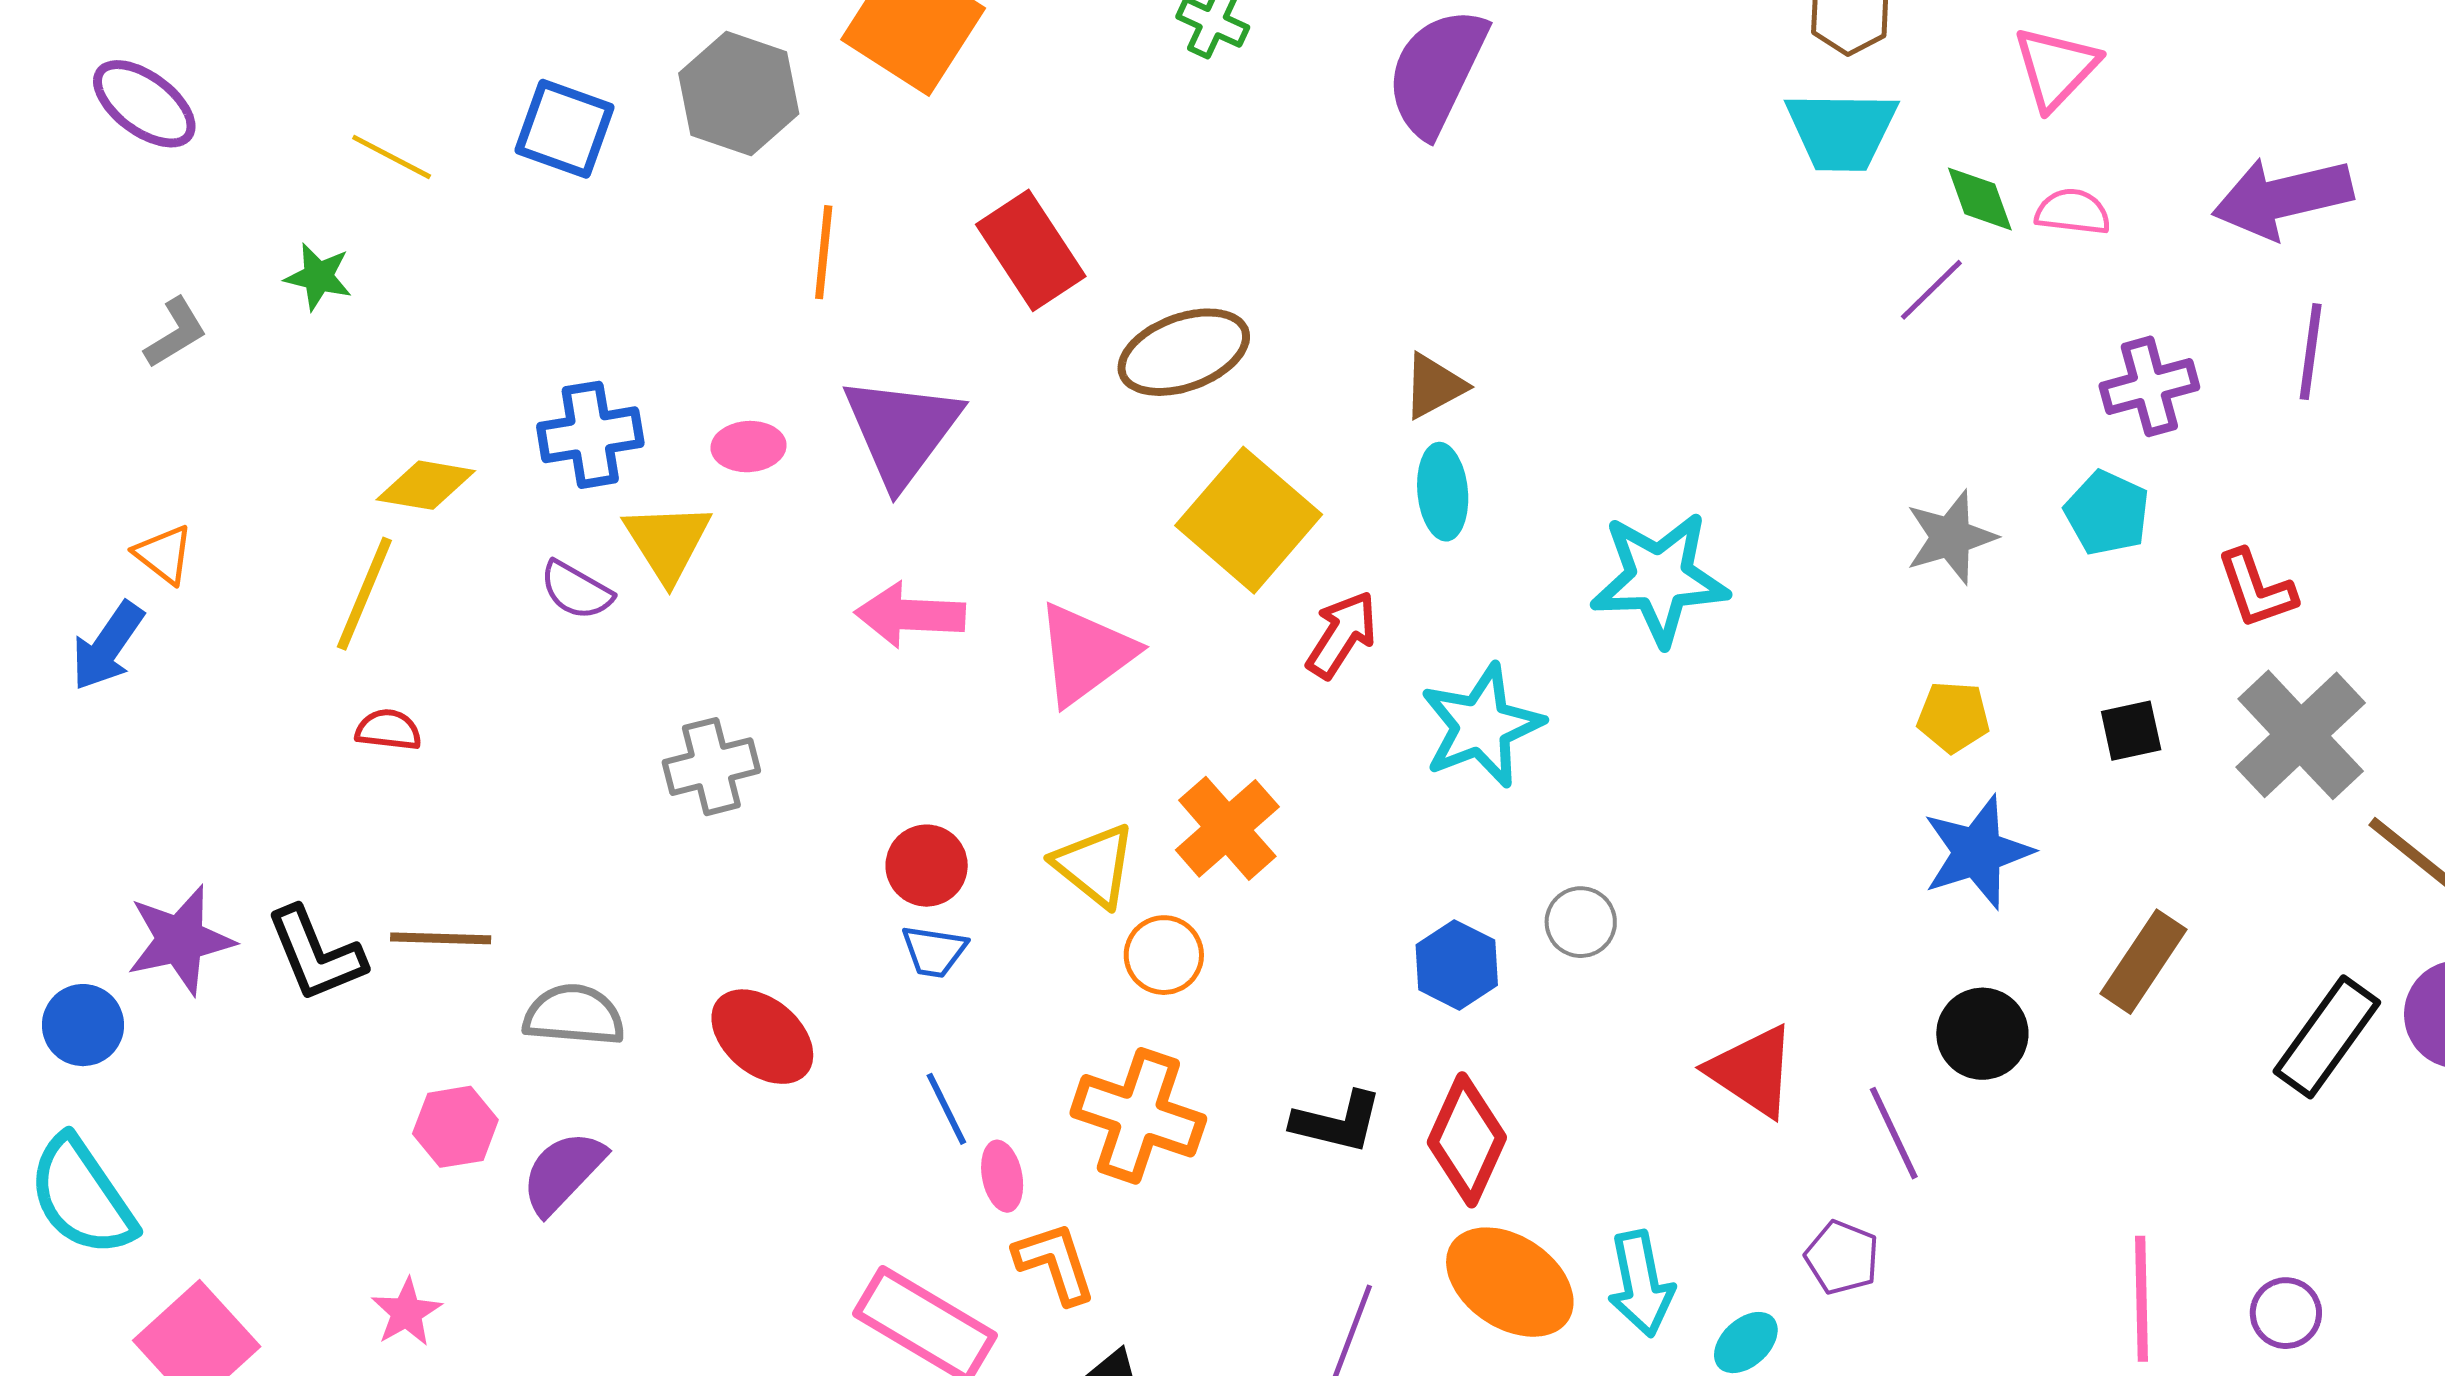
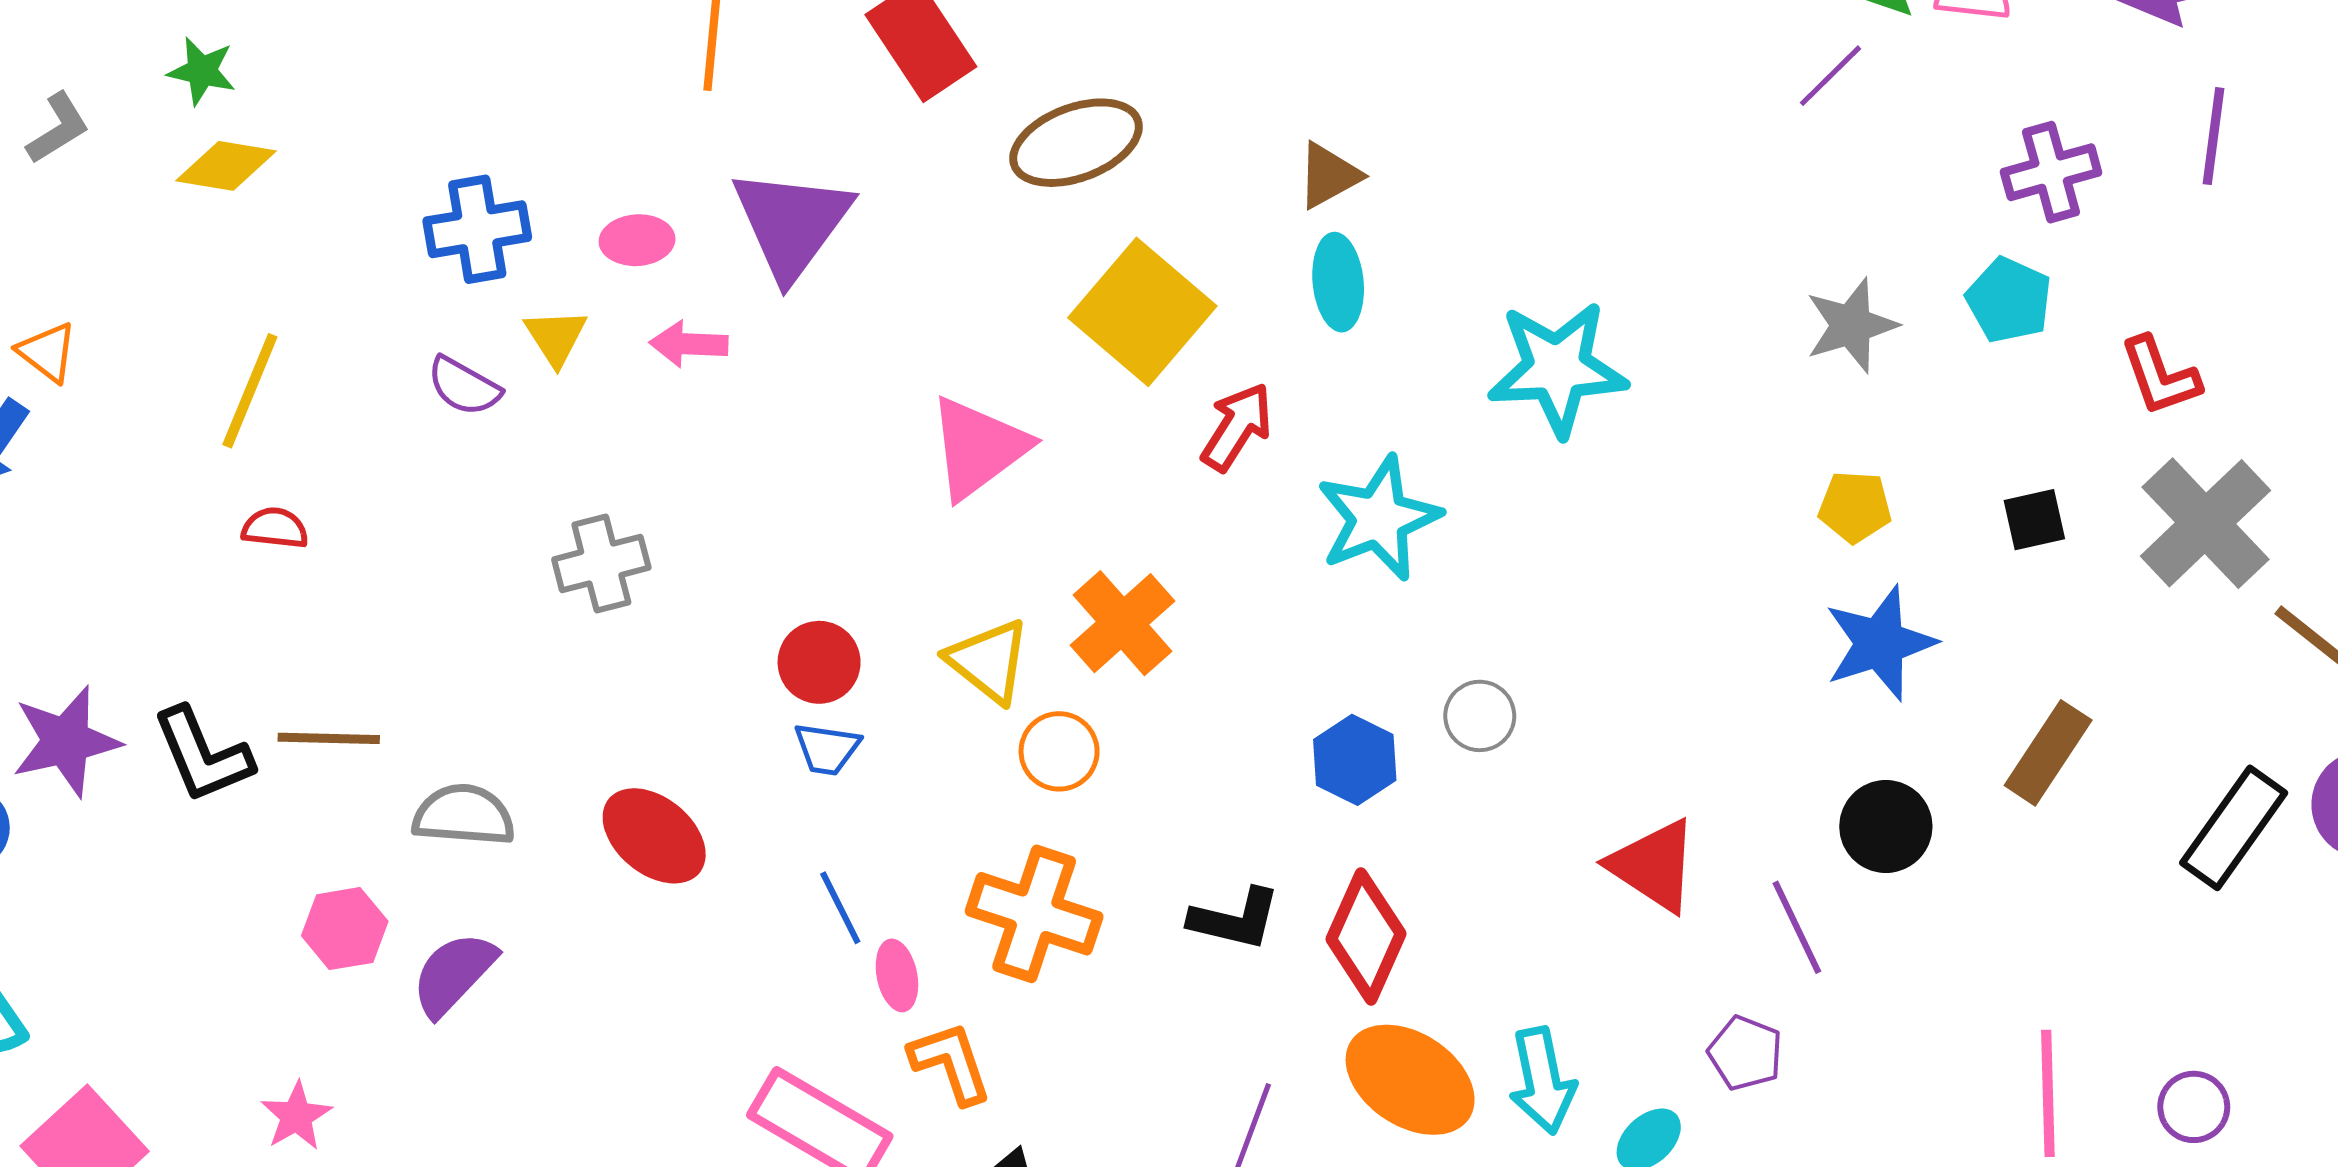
yellow diamond: (426, 485) -> (226, 166), moved
yellow triangle: (668, 542) -> (556, 337), size x0.7
pink arrow: (910, 615) -> (689, 344), moved, size x0.7

